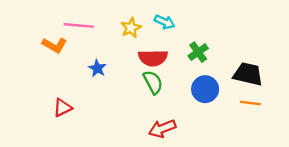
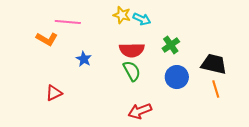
yellow star: (131, 28) -> (122, 15), moved, turned -30
orange line: (250, 103) -> (216, 89), turned 66

